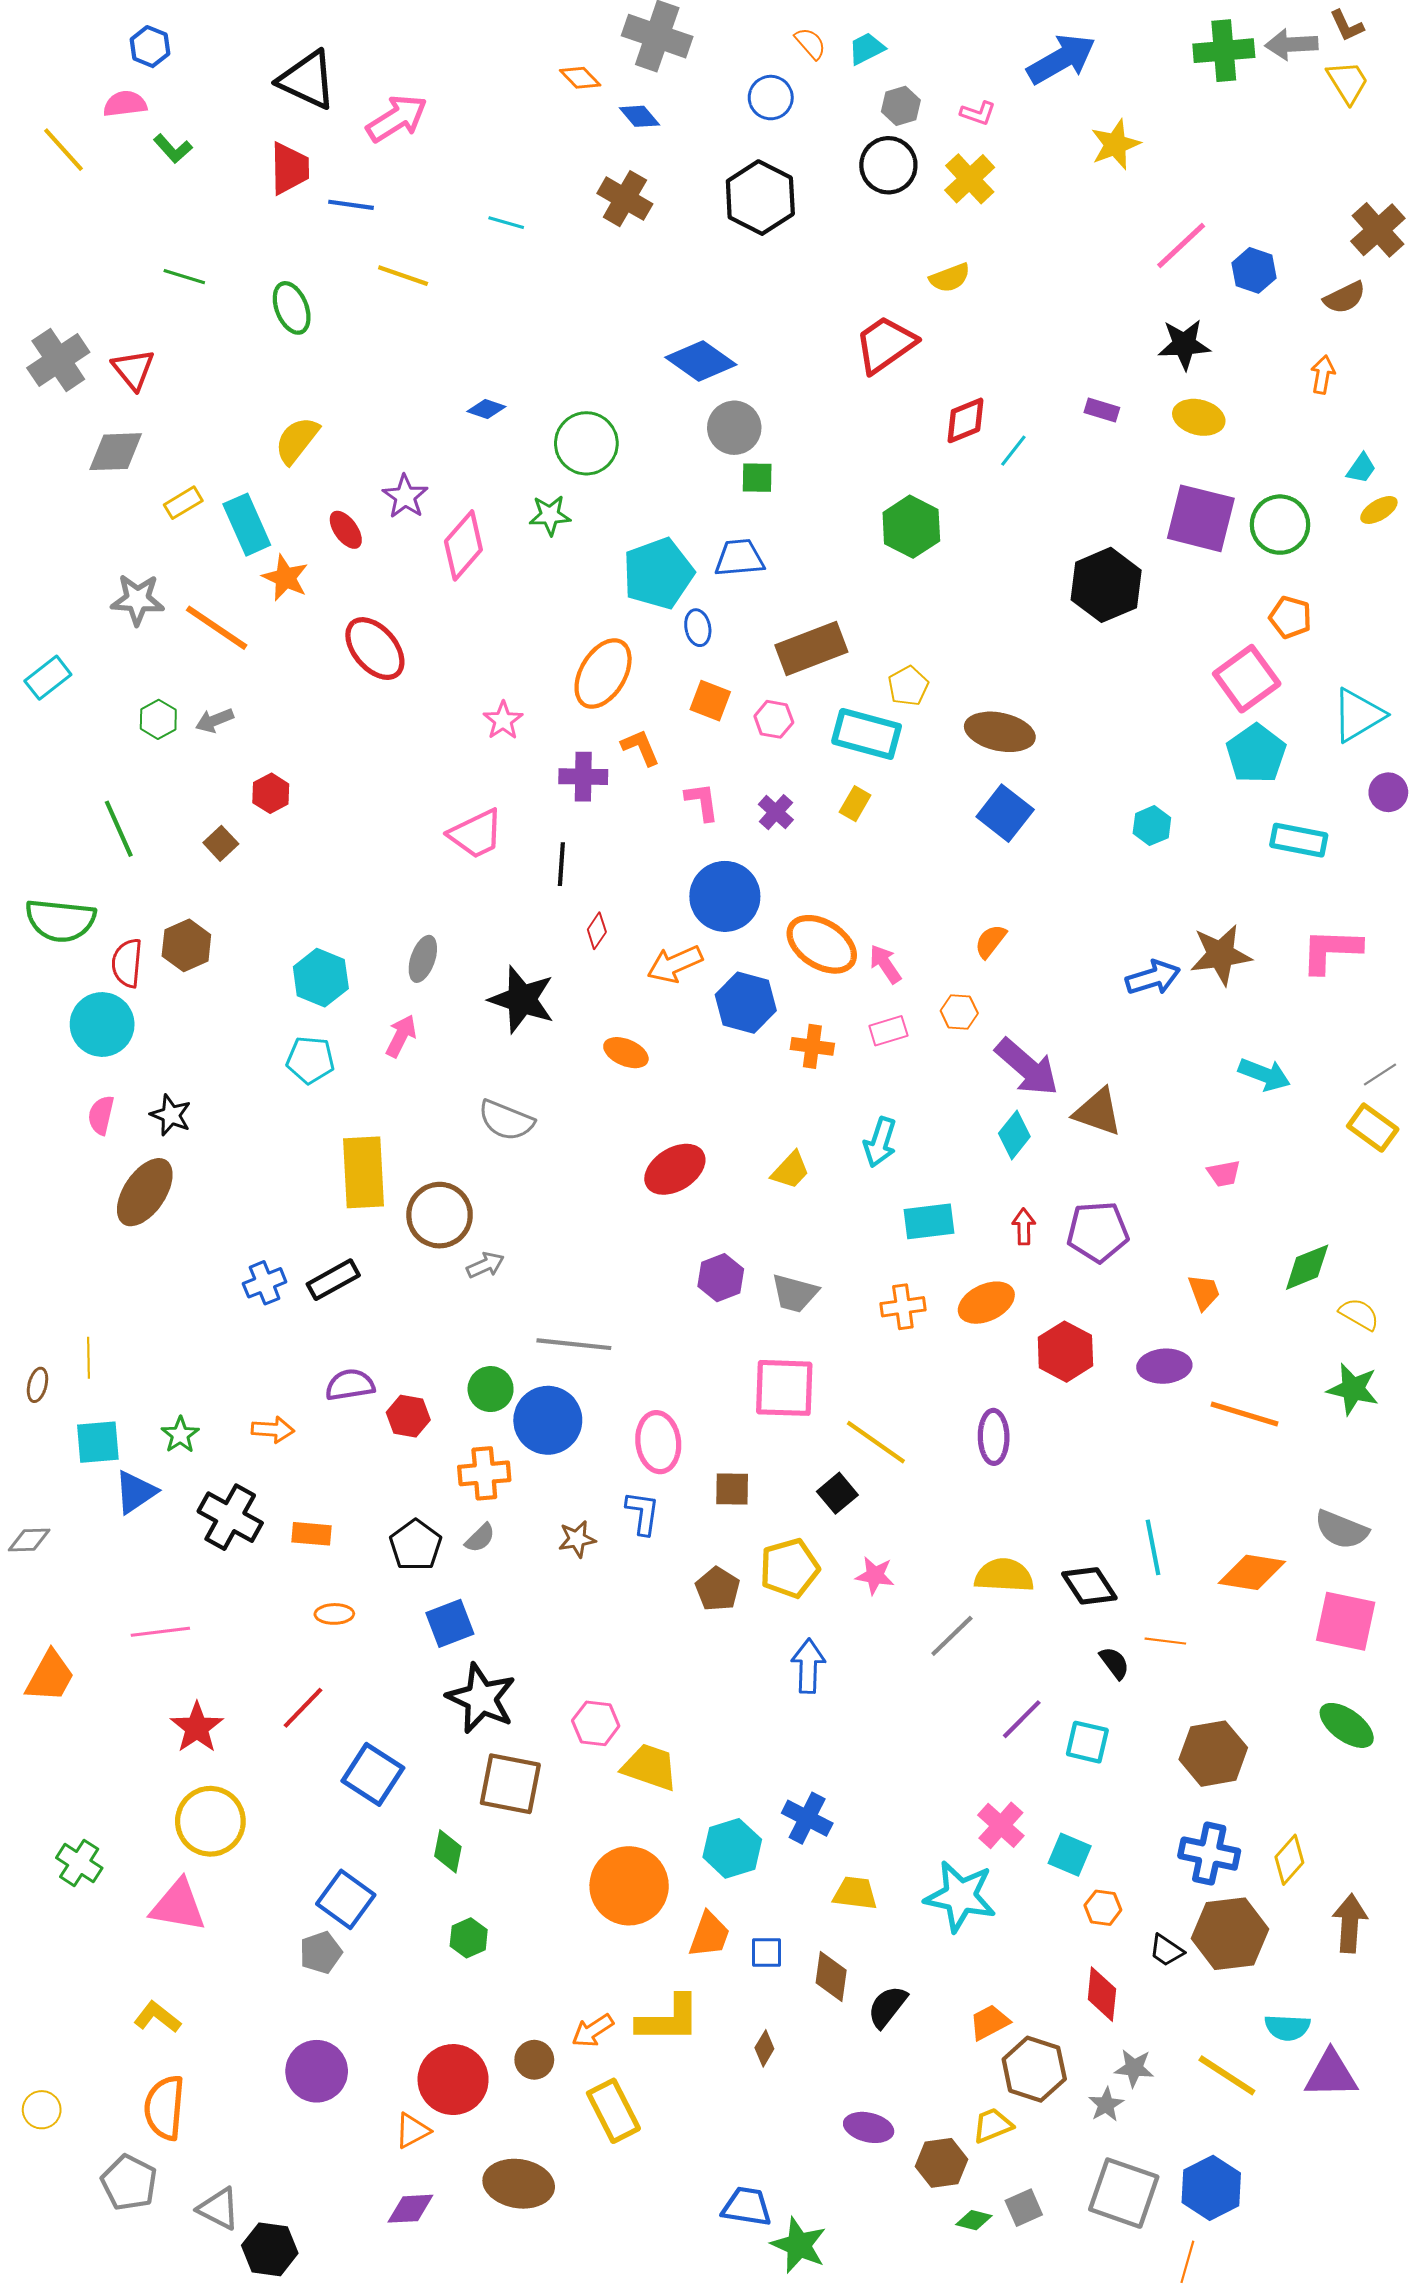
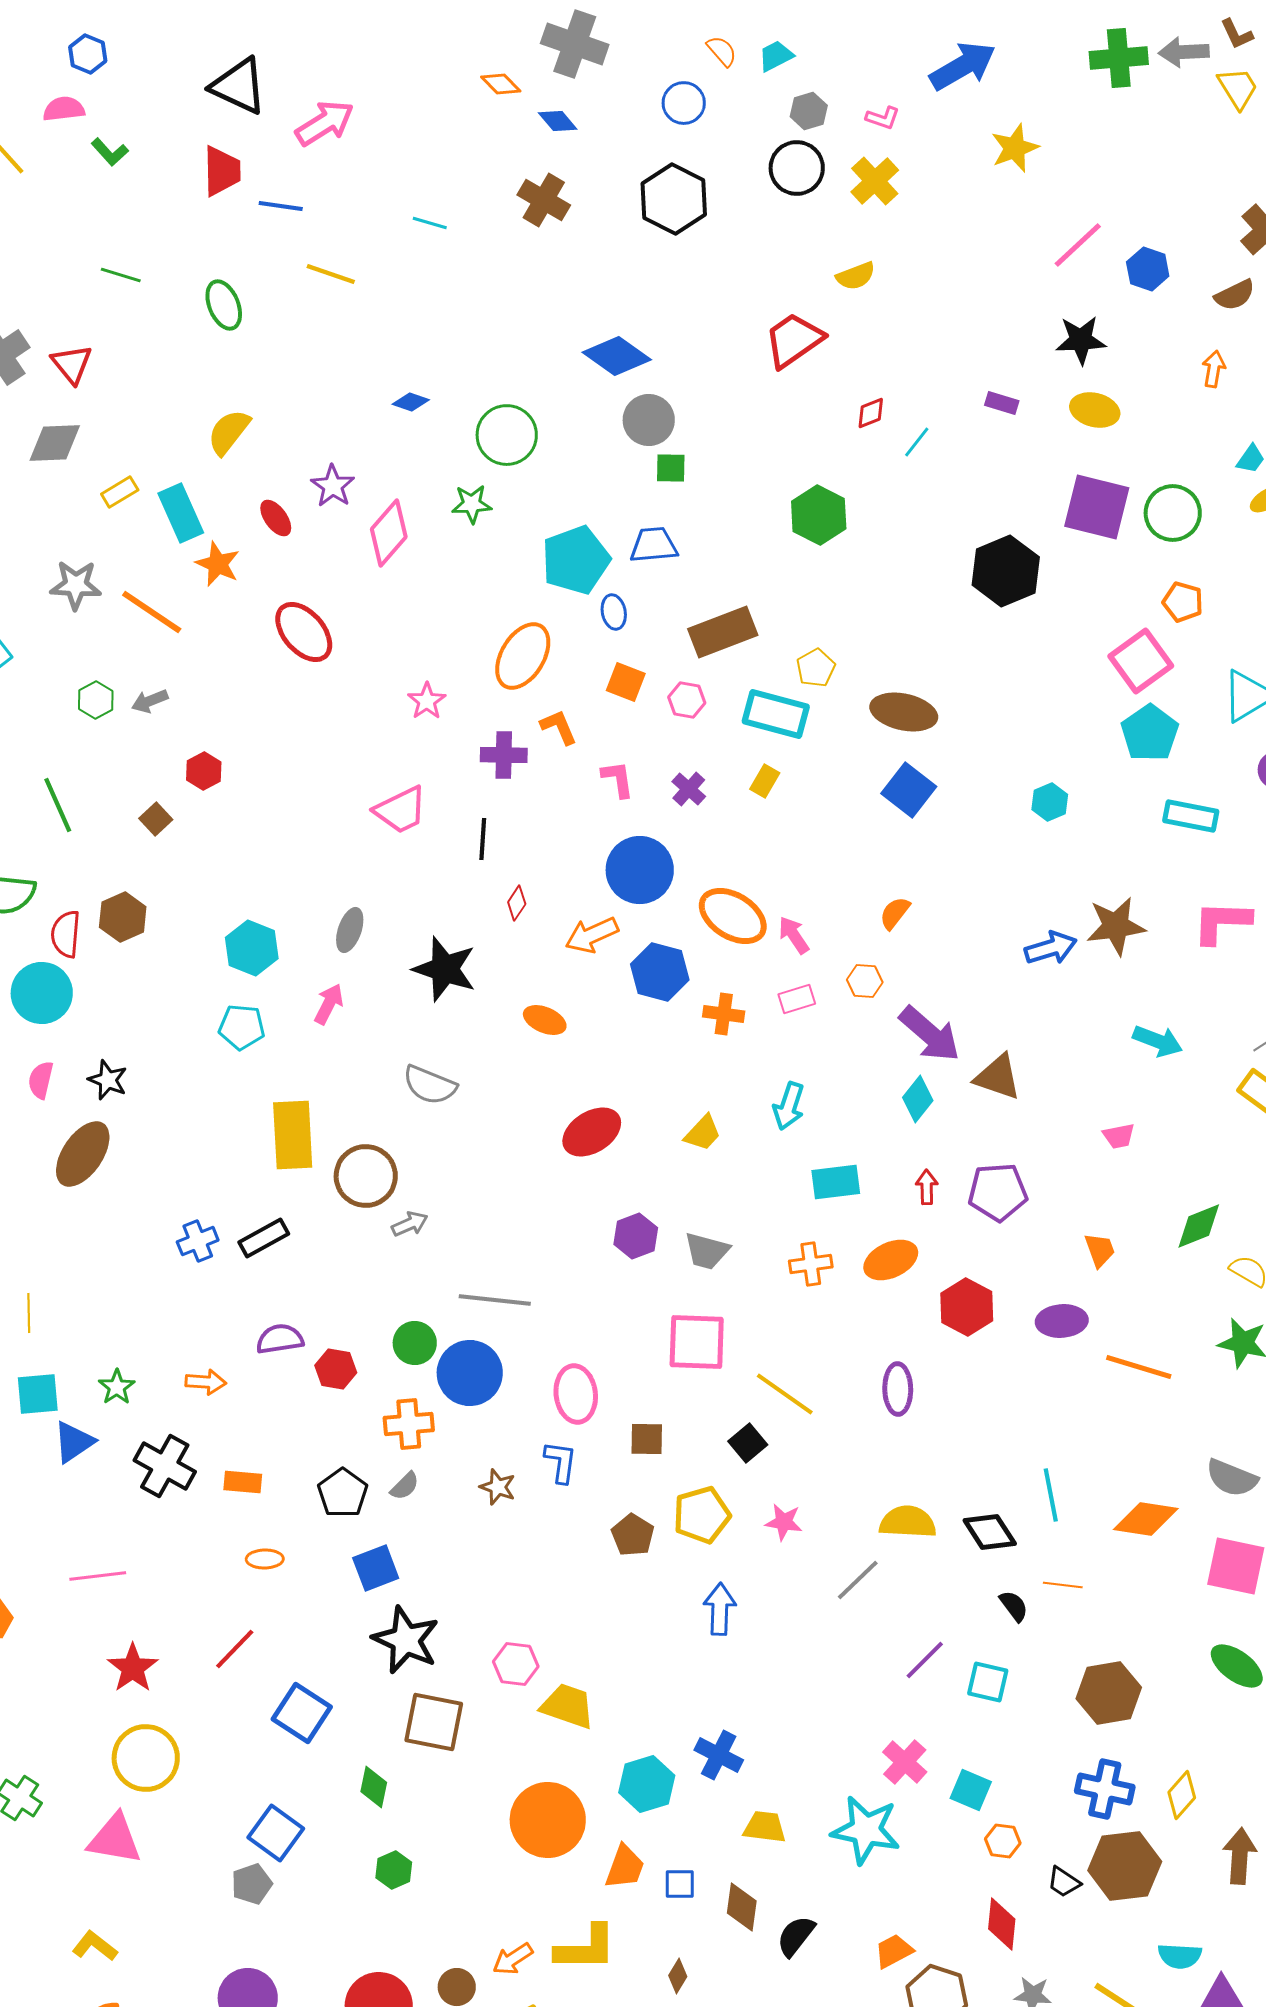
red diamond: (965, 420) -> (871, 413), size x0.7
brown star: (577, 1539) -> (498, 1487), turned 30

